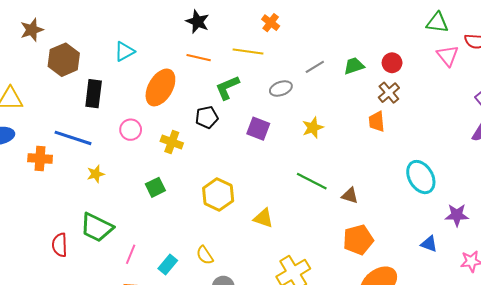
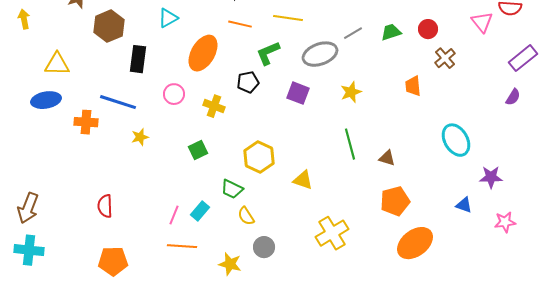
gray ellipse: (281, 89) -> (320, 54), size x1.6
brown cross: (389, 93) -> (445, 58), moved
green line: (312, 181) -> (350, 144), turned 48
green trapezoid: (97, 227) -> (232, 189), moved, size x0.7
cyan rectangle: (168, 264) -> (200, 211), moved

